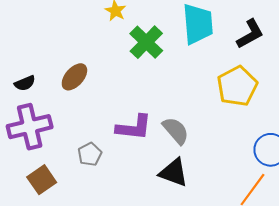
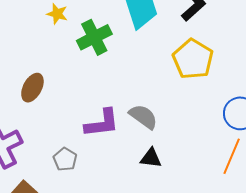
green cross: (146, 42) -> (94, 37), turned 32
black triangle: (174, 173) -> (151, 158), size x0.7

